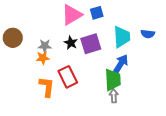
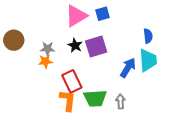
blue semicircle: (148, 34) -> (148, 36), moved, turned -104
cyan trapezoid: (122, 37) -> (148, 60), moved
green trapezoid: (113, 80) -> (95, 98), moved, turned 90
orange L-shape: (47, 87) -> (68, 100), moved

